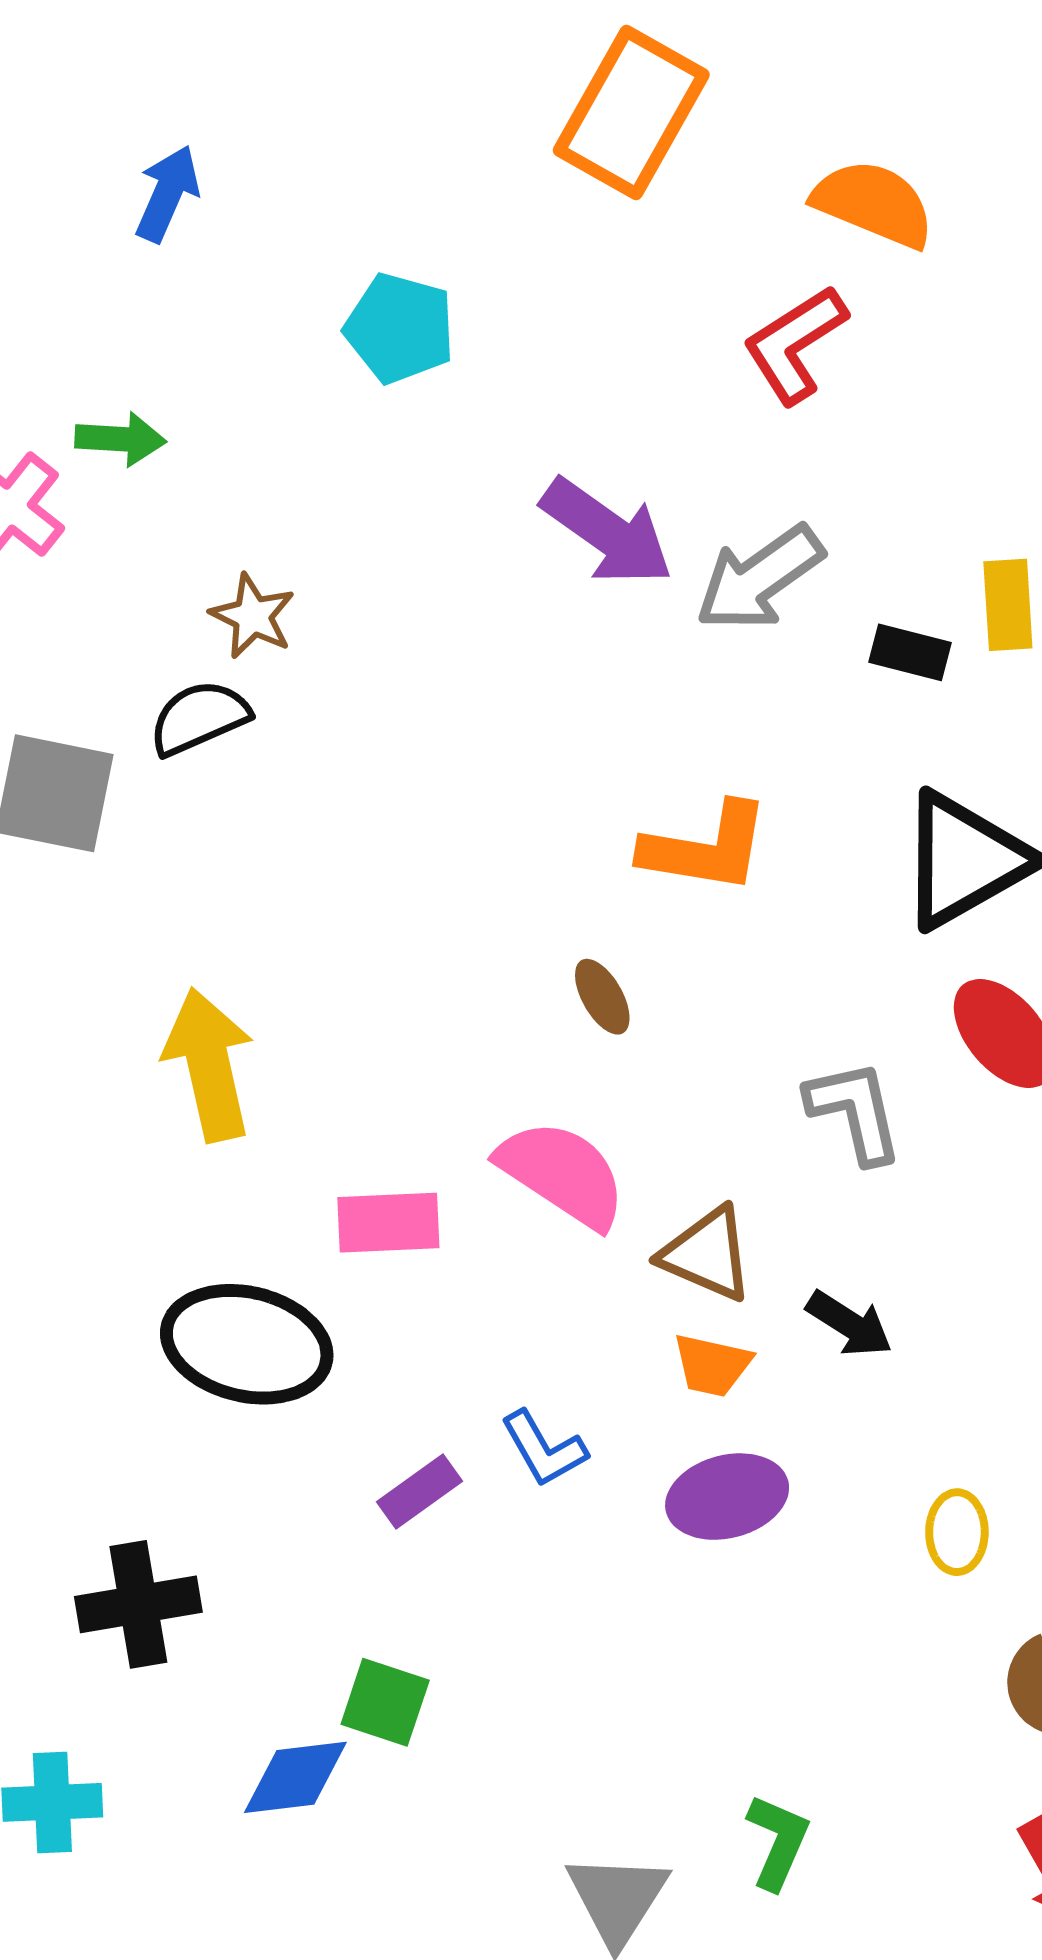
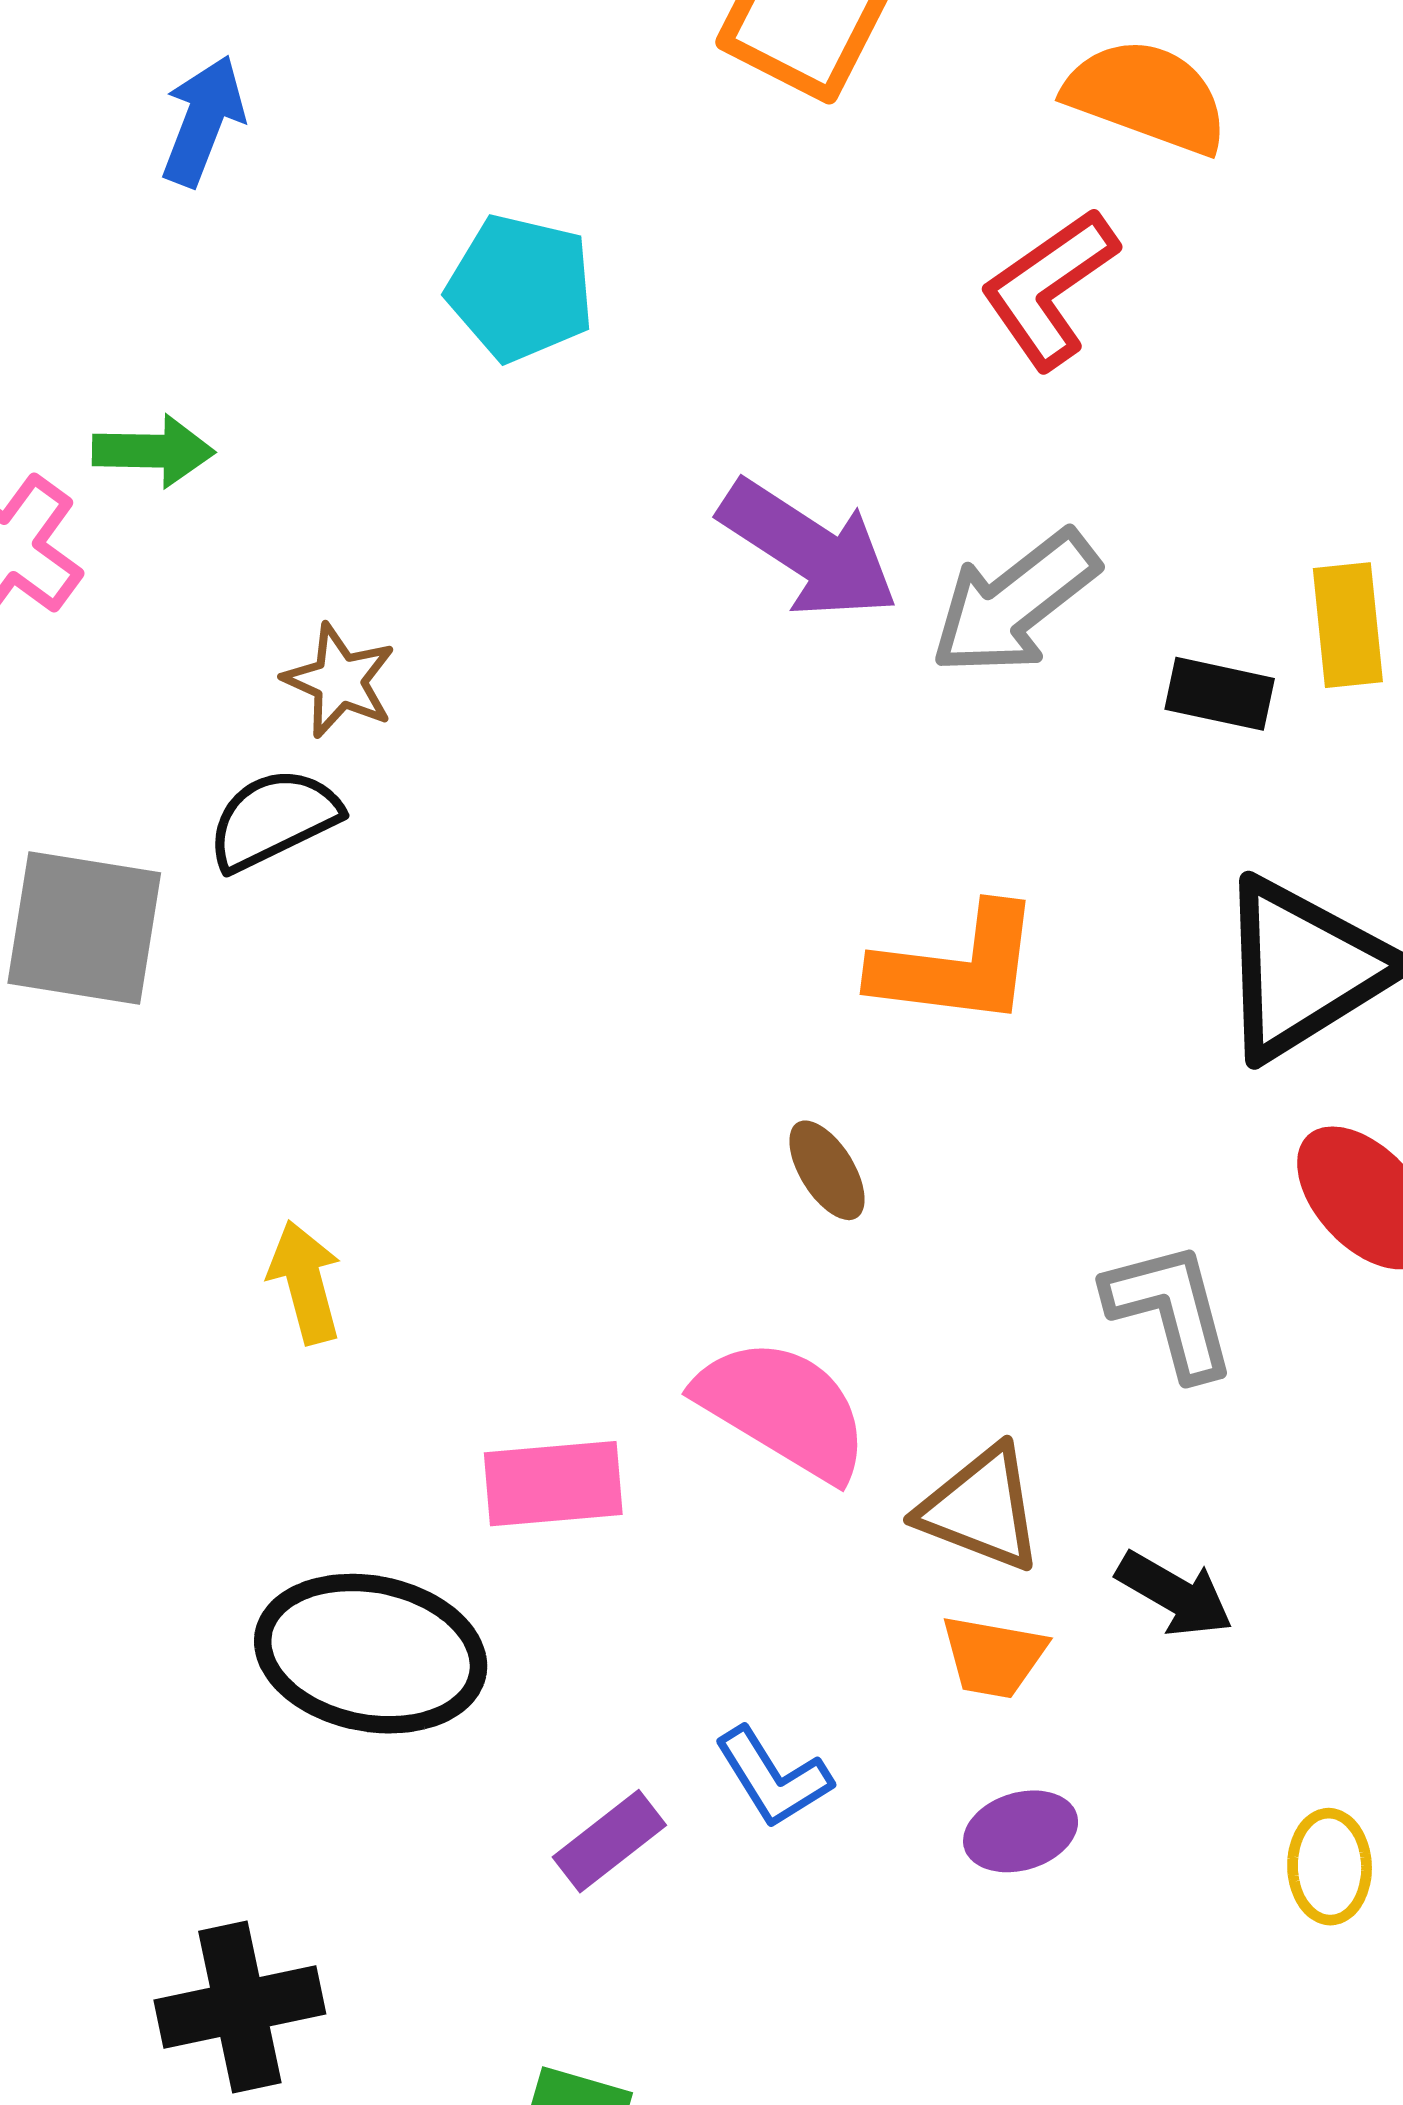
yellow arrow: (209, 1065) -> (305, 1282), size x0.6
purple ellipse: (727, 1497) -> (1021, 1831), size x0.7

